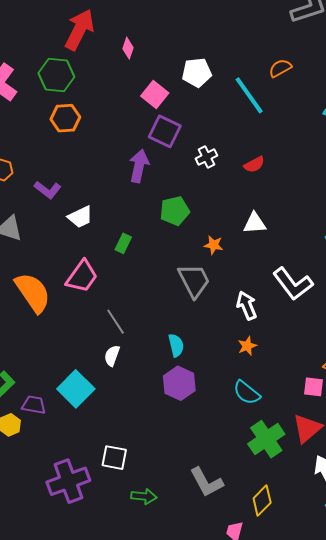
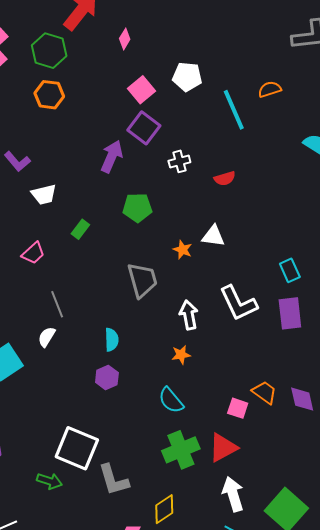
orange star: (214, 245) -> (183, 250), moved
pink trapezoid: (82, 276) -> (33, 253), size x0.7
purple hexagon: (179, 383) -> (107, 377), size x0.7
white square: (114, 458) -> (77, 448), moved, size x1.6

